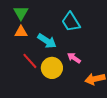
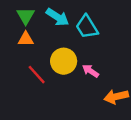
cyan arrow: (47, 41) -> (57, 17), moved
yellow circle: (52, 68) -> (64, 61), moved

